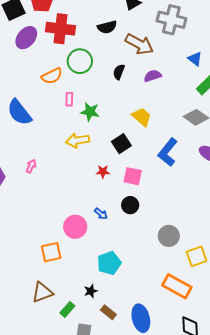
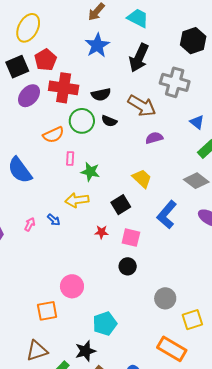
black semicircle: (107, 27) -> (101, 94), moved
black semicircle: (119, 72) -> (109, 121), moved, turned -91
blue arrow: (101, 214) -> (54, 220), moved
black star: (91, 291) -> (85, 351), size x1.5

